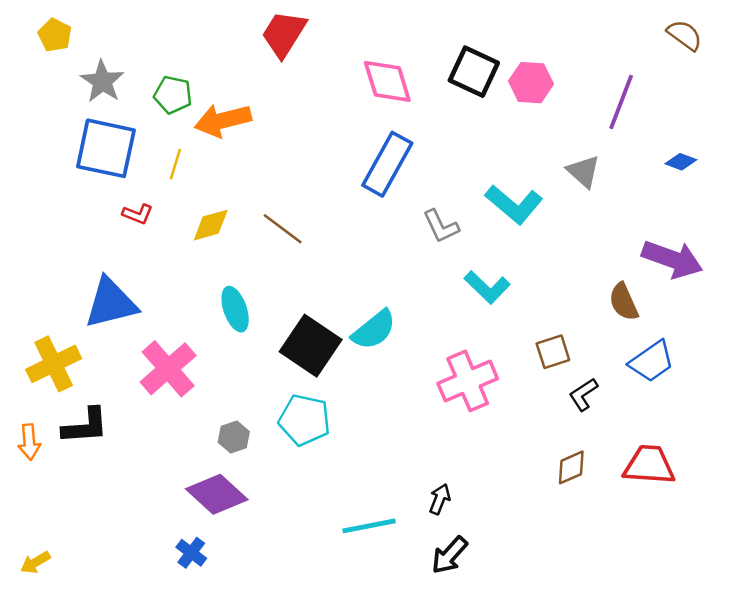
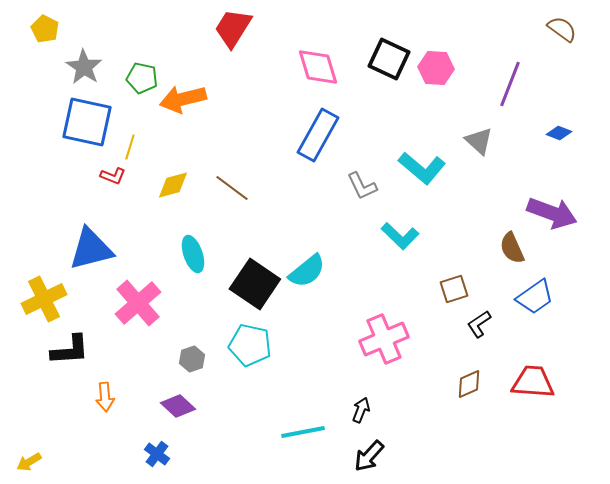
yellow line: (175, 164) -> (130, 147), moved
pink cross: (468, 381) -> (384, 339), moved
orange arrow: (29, 442) -> (105, 397), moved
purple diamond: (217, 494) -> (178, 406), size x0.7

